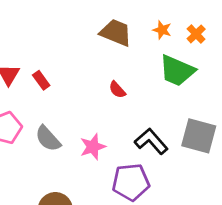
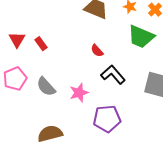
black L-shape: (151, 141) -> (113, 75), moved

